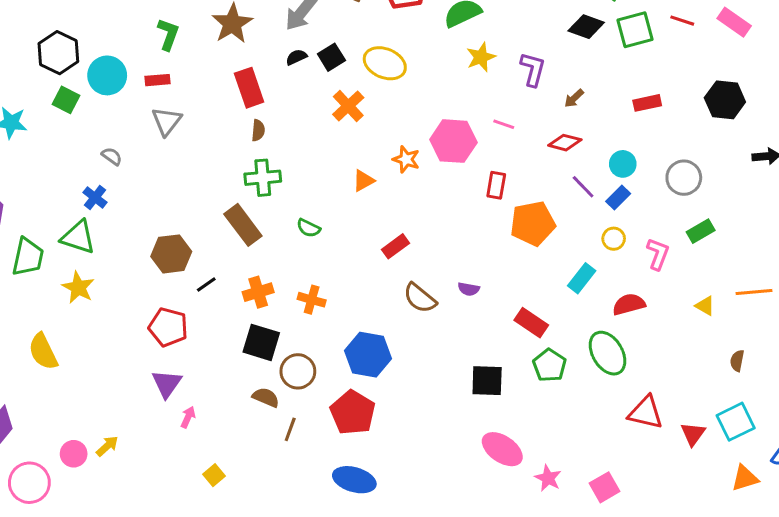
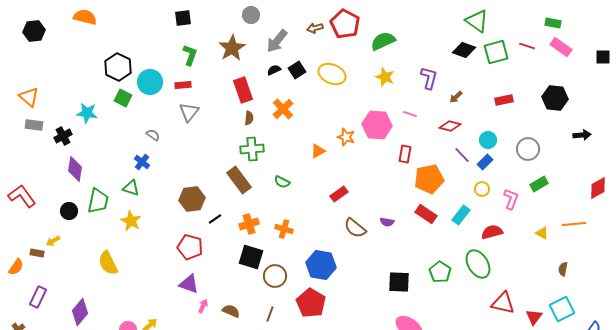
yellow star: (481, 57) -> (385, 77), moved, turned -30
orange cross: (348, 106) -> (283, 109), moved
green triangle: (78, 237) -> (131, 188), size x0.7
red rectangle: (531, 323) -> (426, 214), moved
purple triangle: (167, 384) -> (189, 284), turned -45
brown semicircle: (266, 397) -> (231, 311), moved

